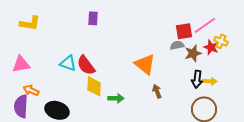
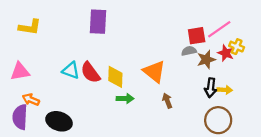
purple rectangle: (93, 18) -> (98, 22), size x1.6
yellow diamond: (94, 86) -> (115, 77), moved
green arrow: (116, 98) -> (125, 99), moved

